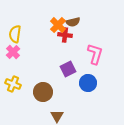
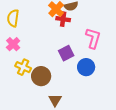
pink cross: (13, 52) -> (13, 44), moved
yellow cross: (13, 84) -> (23, 67), moved

